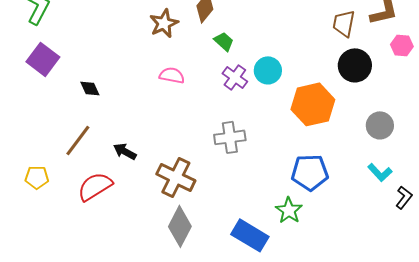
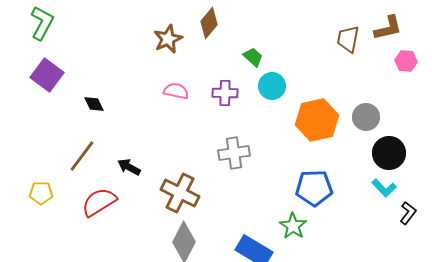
green trapezoid: (224, 41) -> (253, 57), moved
black circle: (355, 65) -> (389, 153), moved
purple cross: (235, 77) -> (225, 93), moved, turned -35
gray circle: (380, 125) -> (366, 117), moved

